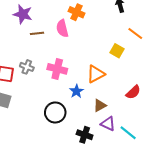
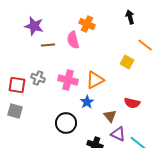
orange triangle: (96, 74) -> (95, 80), moved
red semicircle: (133, 92) -> (132, 103), moved, turned 56
brown triangle: (100, 105) -> (110, 116), turned -40

